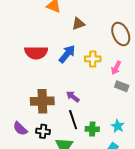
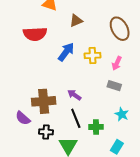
red semicircle: (36, 53) -> (35, 34), moved
gray rectangle: (122, 86) -> (114, 86), moved
cyan star: (118, 126) -> (122, 114), moved
purple semicircle: (20, 129) -> (23, 118), moved

